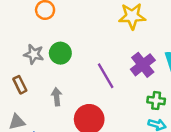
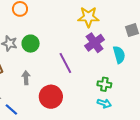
purple cross: (143, 65) -> (95, 43), moved

